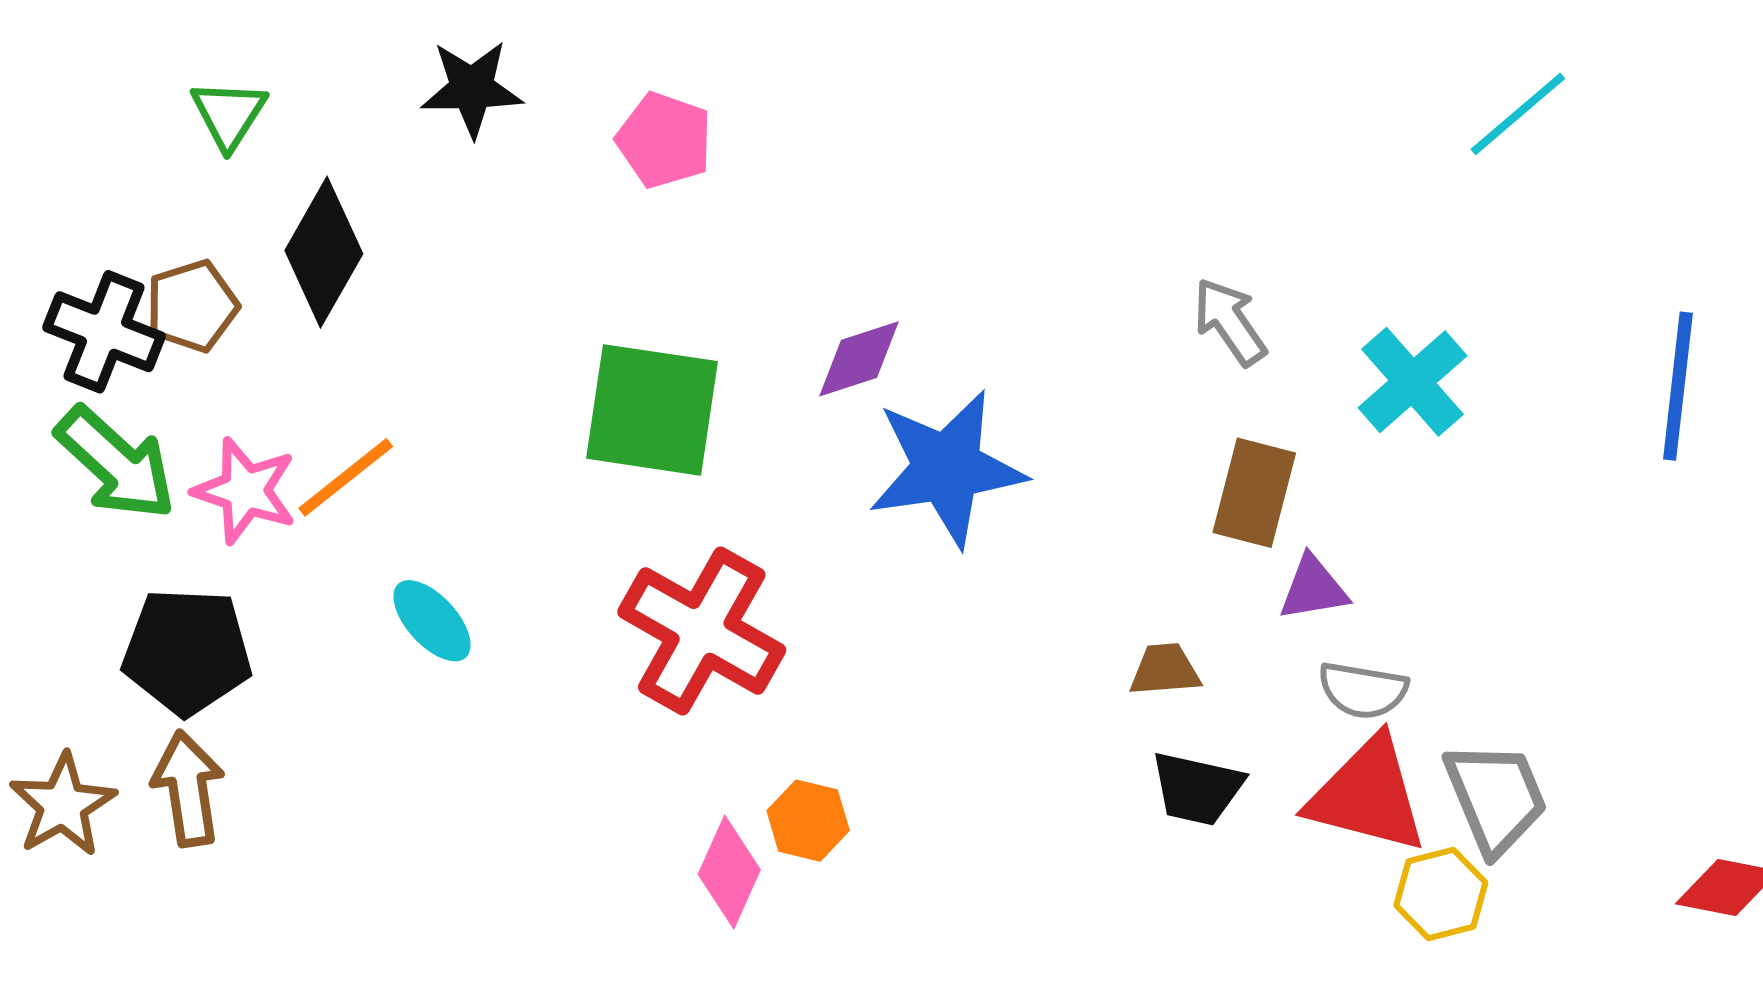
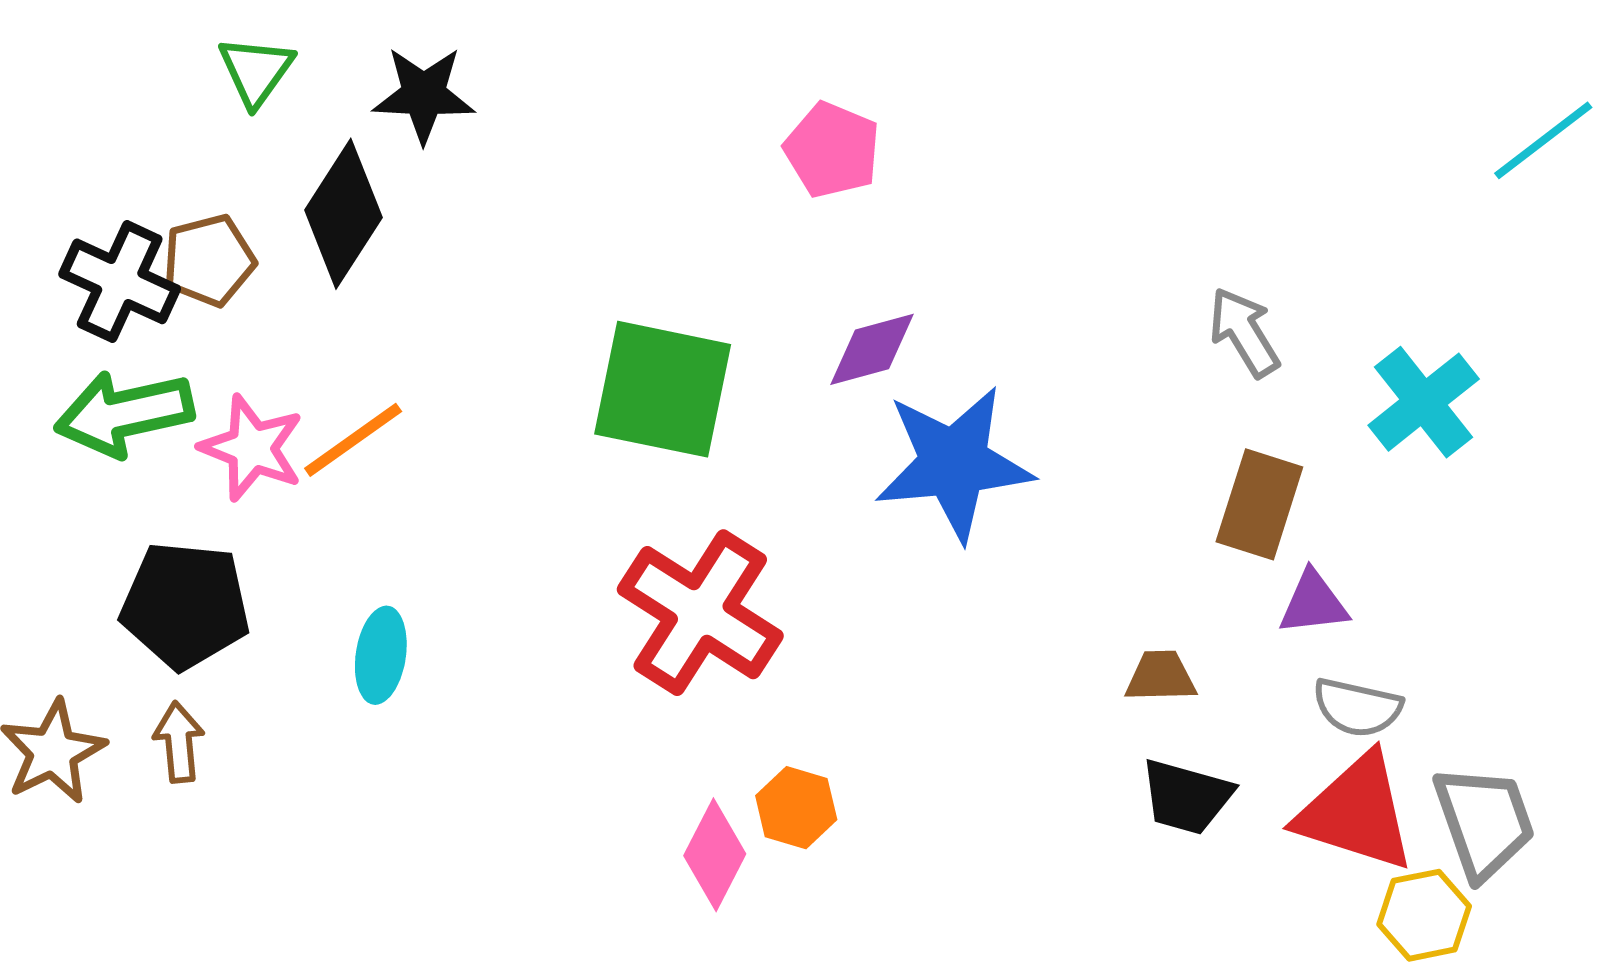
black star: (472, 88) -> (424, 95), moved
pink pentagon: (664, 140) -> (832, 150), moved
green arrow: (116, 463) -> (124, 414), turned 122
cyan ellipse: (432, 621) -> (381, 655), moved, turned 48
brown arrow: (188, 789) -> (179, 742), size x0.7

